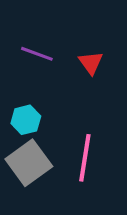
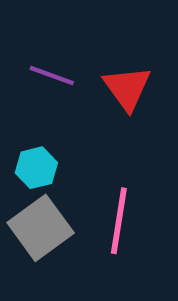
red triangle: (91, 63) -> (127, 88), size x1.4

